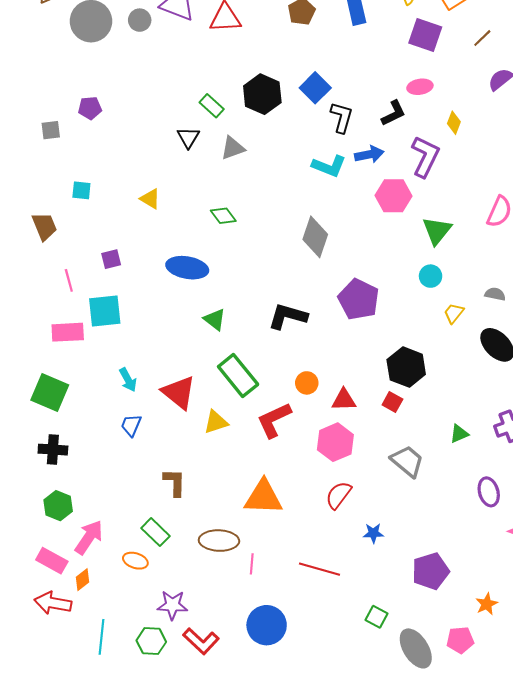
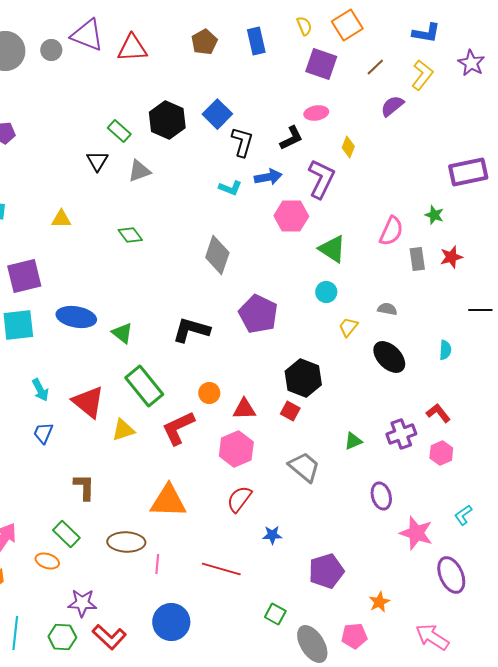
cyan L-shape: (329, 166) -> (230, 188), size x0.7
yellow triangle: (150, 199) -> (61, 219), turned -30
green triangle: (437, 231) -> (332, 249), turned -36
purple square: (111, 259) -> (24, 276), size x1.8
blue ellipse: (187, 268) -> (76, 317), moved

